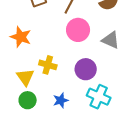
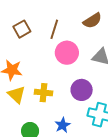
yellow triangle: (25, 77) -> (16, 95), moved

